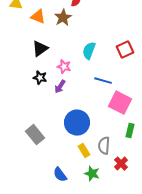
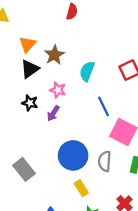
orange triangle: (38, 17) -> (27, 44), moved, turned 49
brown star: (63, 18) -> (54, 55), moved
blue line: (103, 81) -> (103, 106), turned 48
gray semicircle: (104, 146) -> (105, 161), moved

